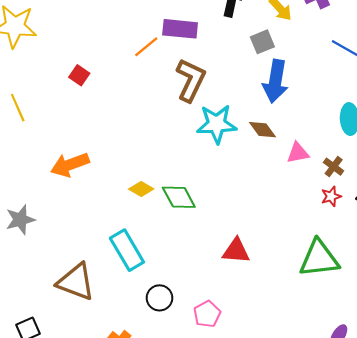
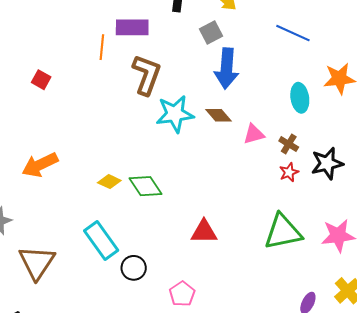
orange line: (146, 47) -> (102, 47), turned -40
brown triangle: (76, 282) -> (37, 262), moved, turned 48
black circle: (160, 298) -> (134, 268), moved

